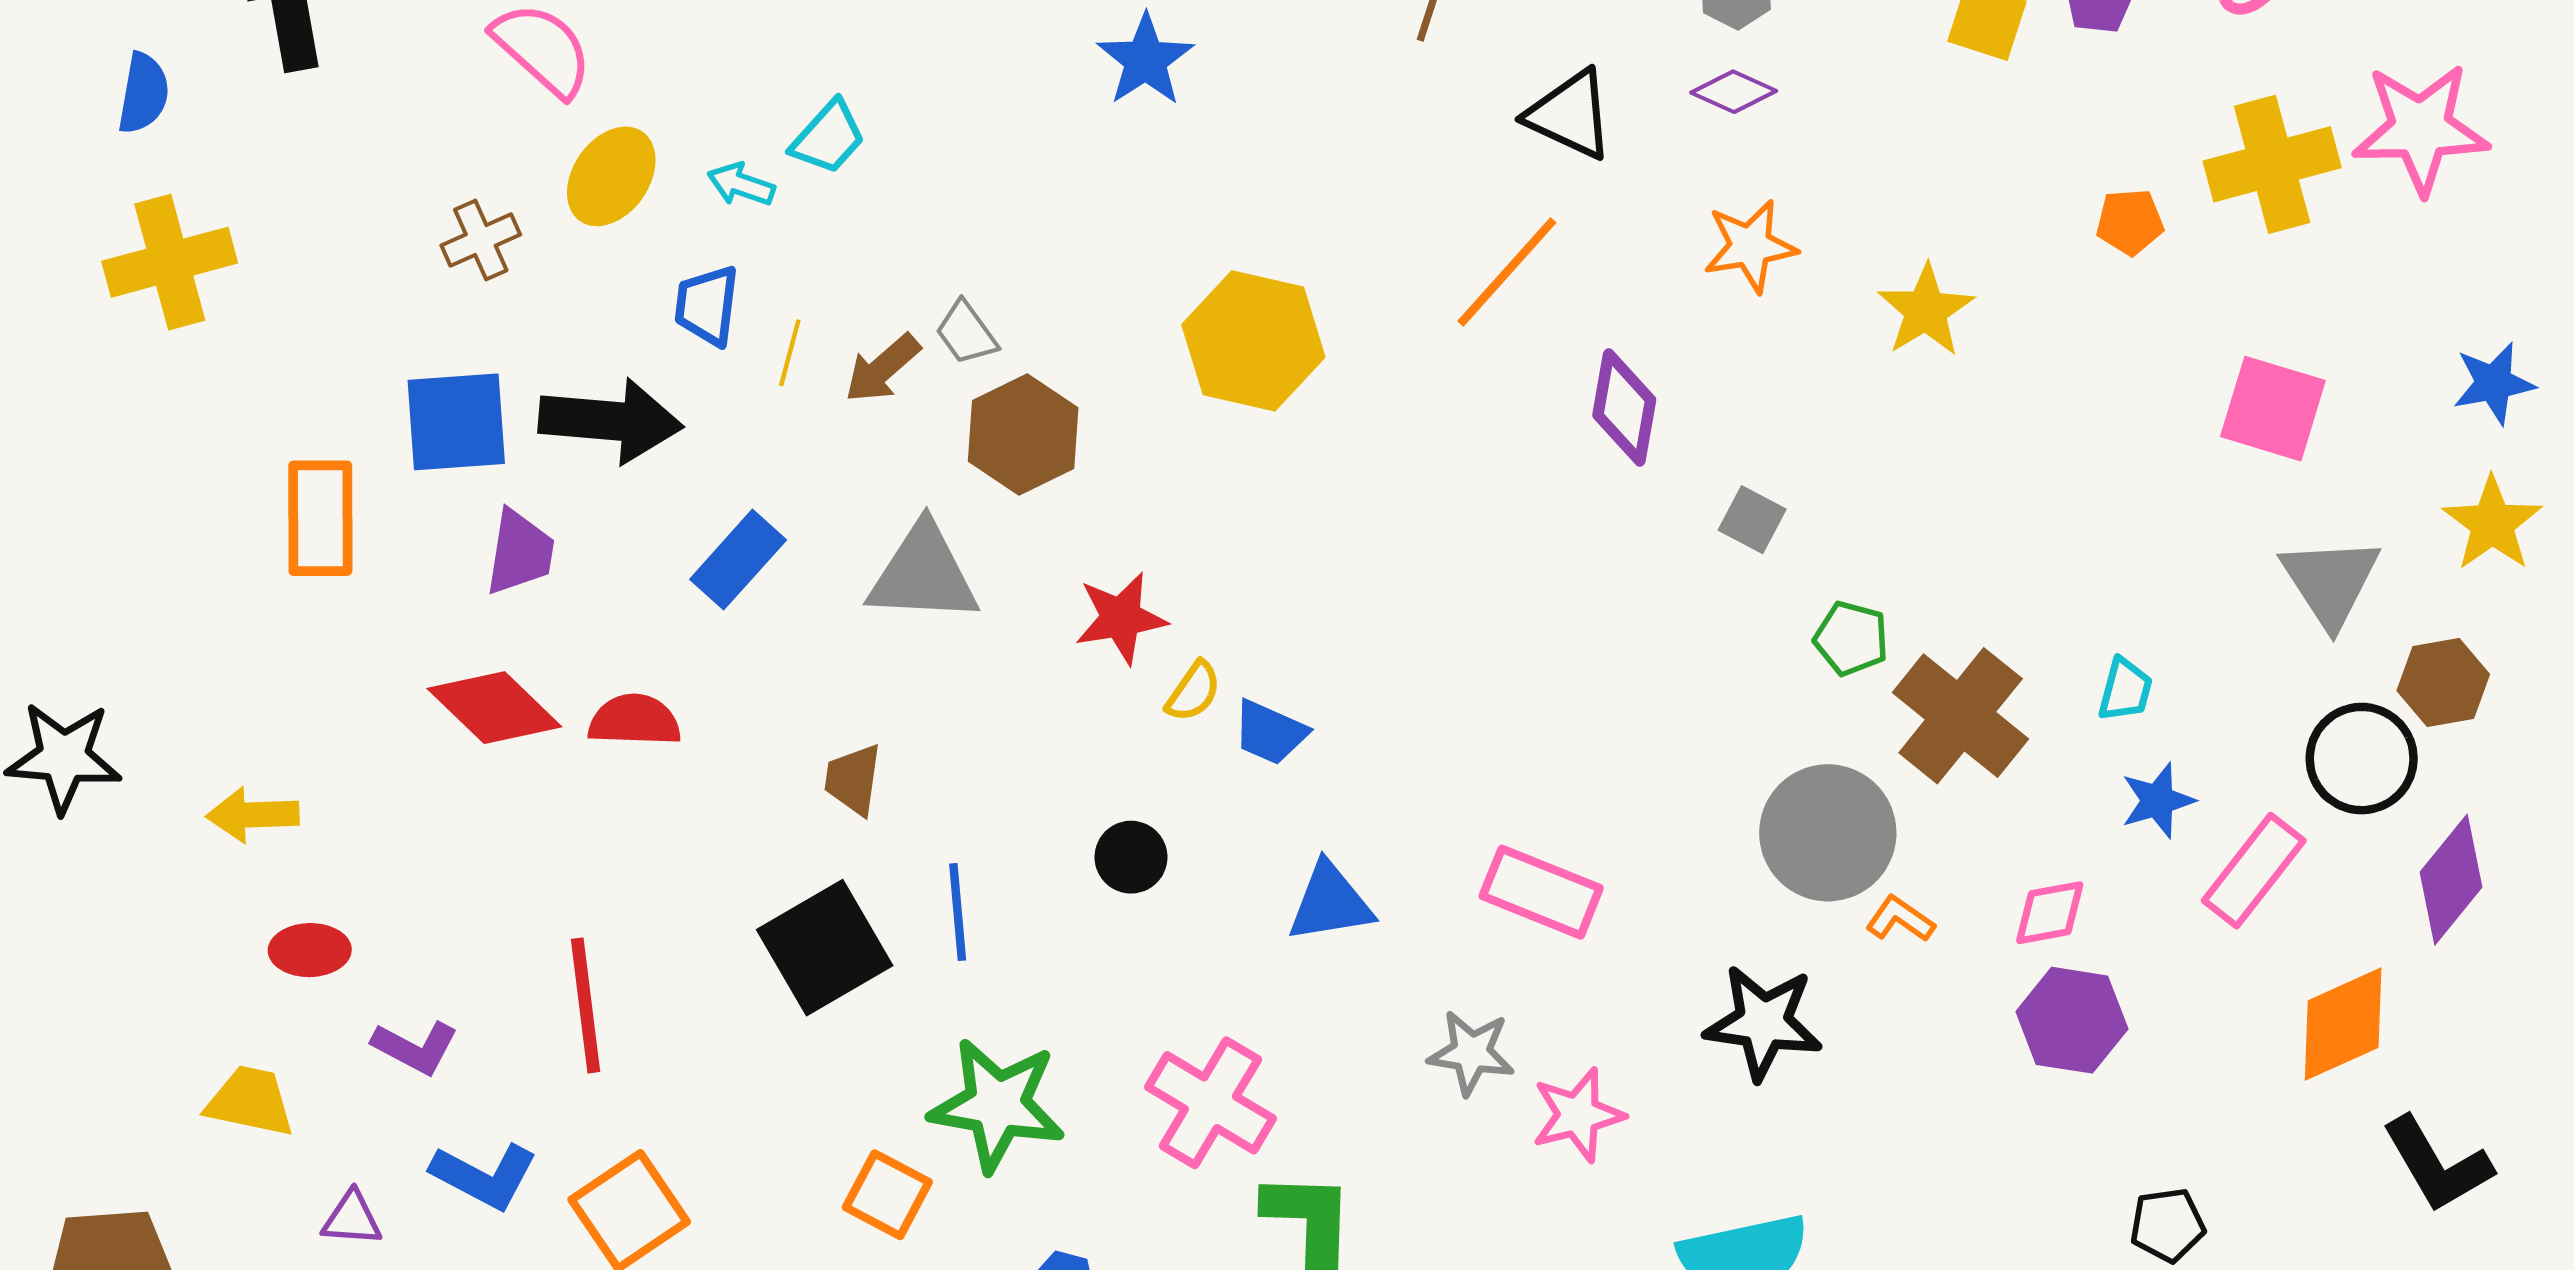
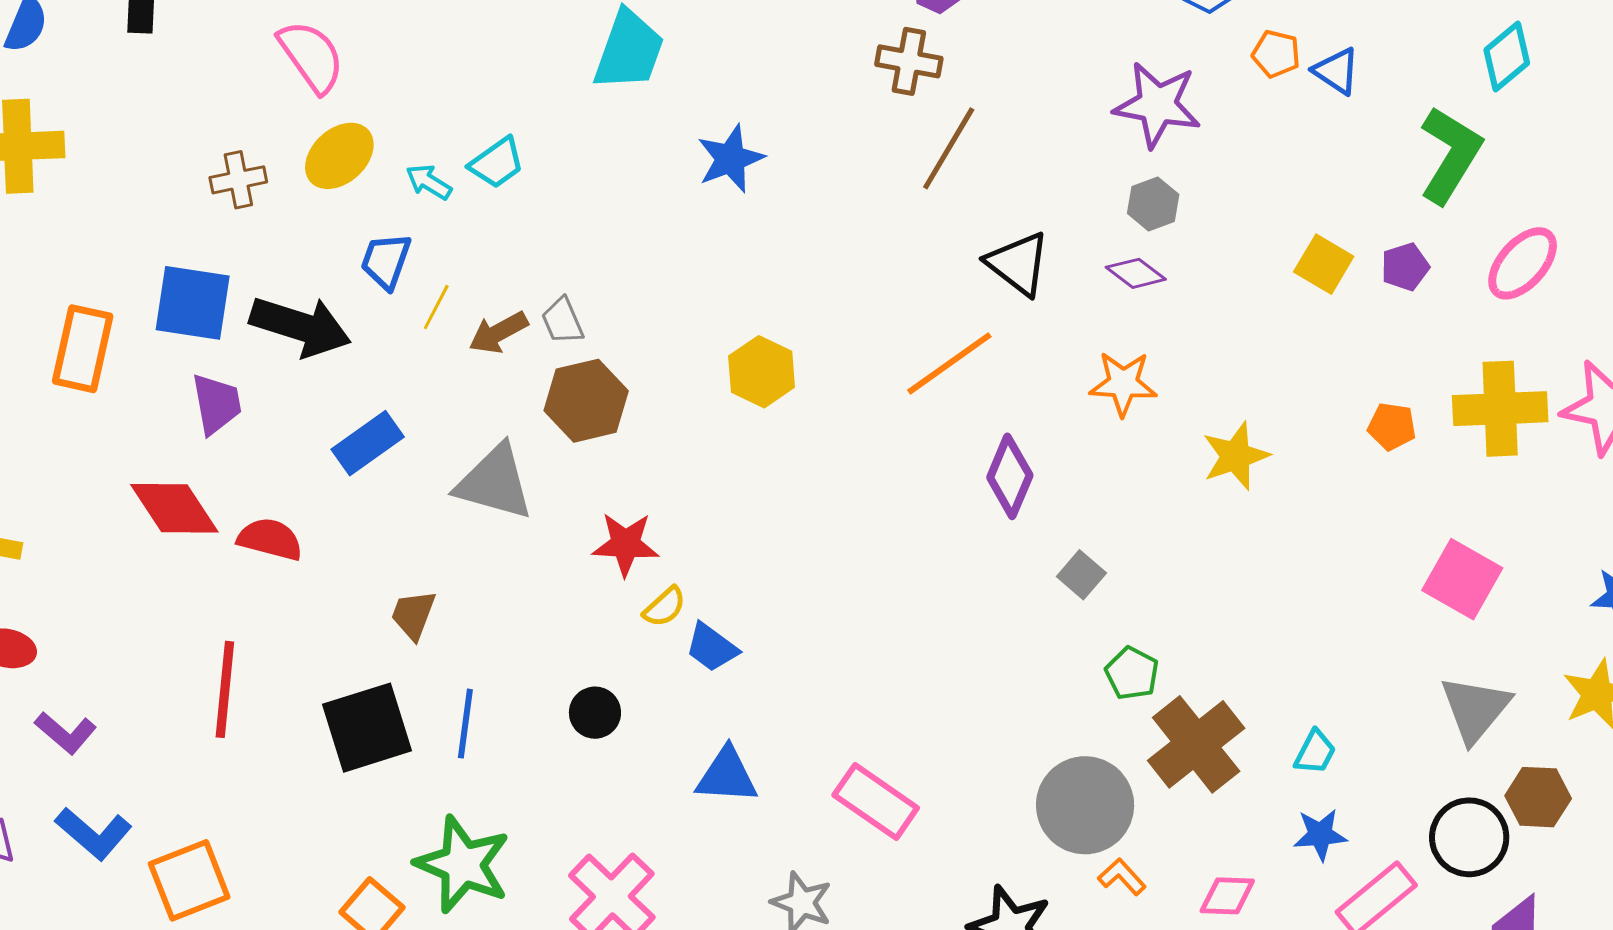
yellow hexagon: (1253, 341) -> (762, 372), size x0.7
purple trapezoid: (520, 552) -> (216, 404), turned -32
red line: (586, 1005) -> (225, 689), moved

